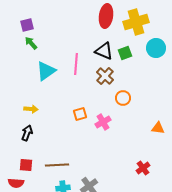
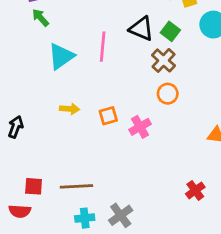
green square: (125, 53) -> (170, 31), turned -32
brown cross: (105, 76) -> (164, 60), moved
yellow arrow: (31, 109) -> (70, 109), moved
black arrow: (27, 133) -> (16, 127), moved

